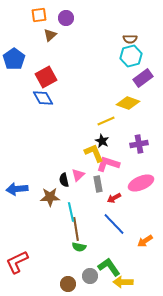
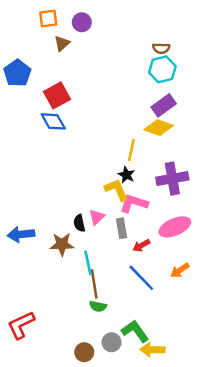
purple rectangle: (143, 78) -> (164, 105), moved
yellow line: (106, 121) -> (131, 150), turned -54
purple cross: (139, 144) -> (172, 179), size x1.4
orange arrow: (145, 241) -> (180, 270), moved

